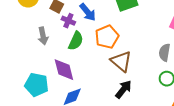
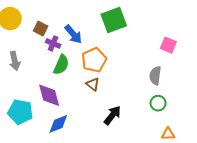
gray arrow: (43, 36) -> (15, 61), moved
brown triangle: (121, 61) -> (93, 84), moved, size x0.6

